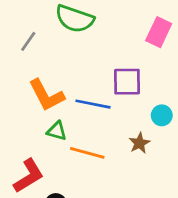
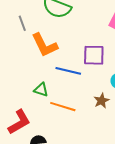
gray line: (28, 41) -> (22, 23), turned -56
orange L-shape: (47, 95) -> (45, 45), moved

